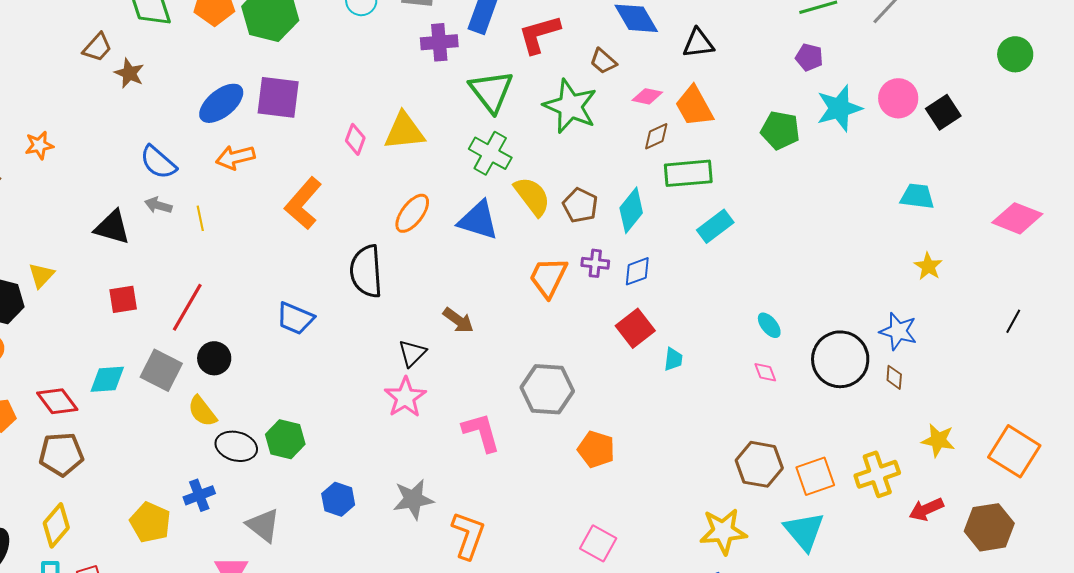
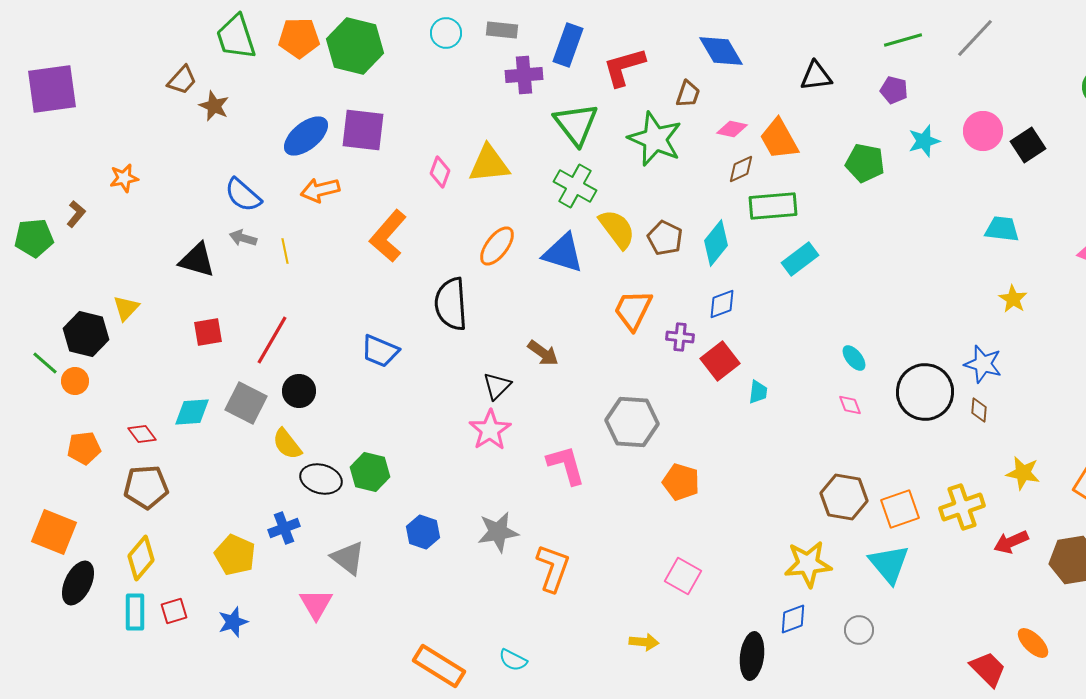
black triangle: (698, 43) -> (816, 76), moved
brown trapezoid: (603, 61) -> (688, 94), turned -112
cyan star: (839, 108) -> (924, 141), size x0.7
purple cross: (595, 263) -> (680, 337), moved
red diamond: (57, 401) -> (142, 434), size x0.7

